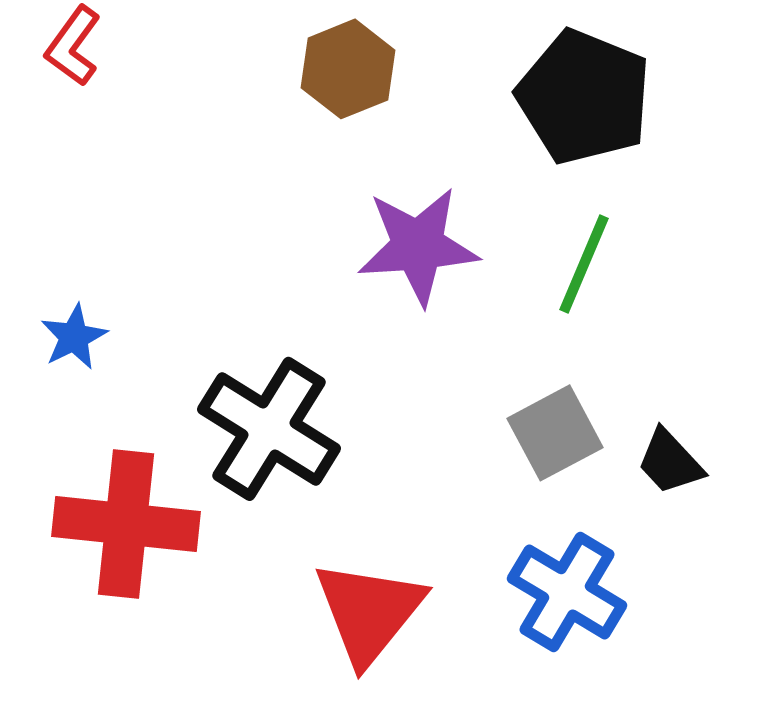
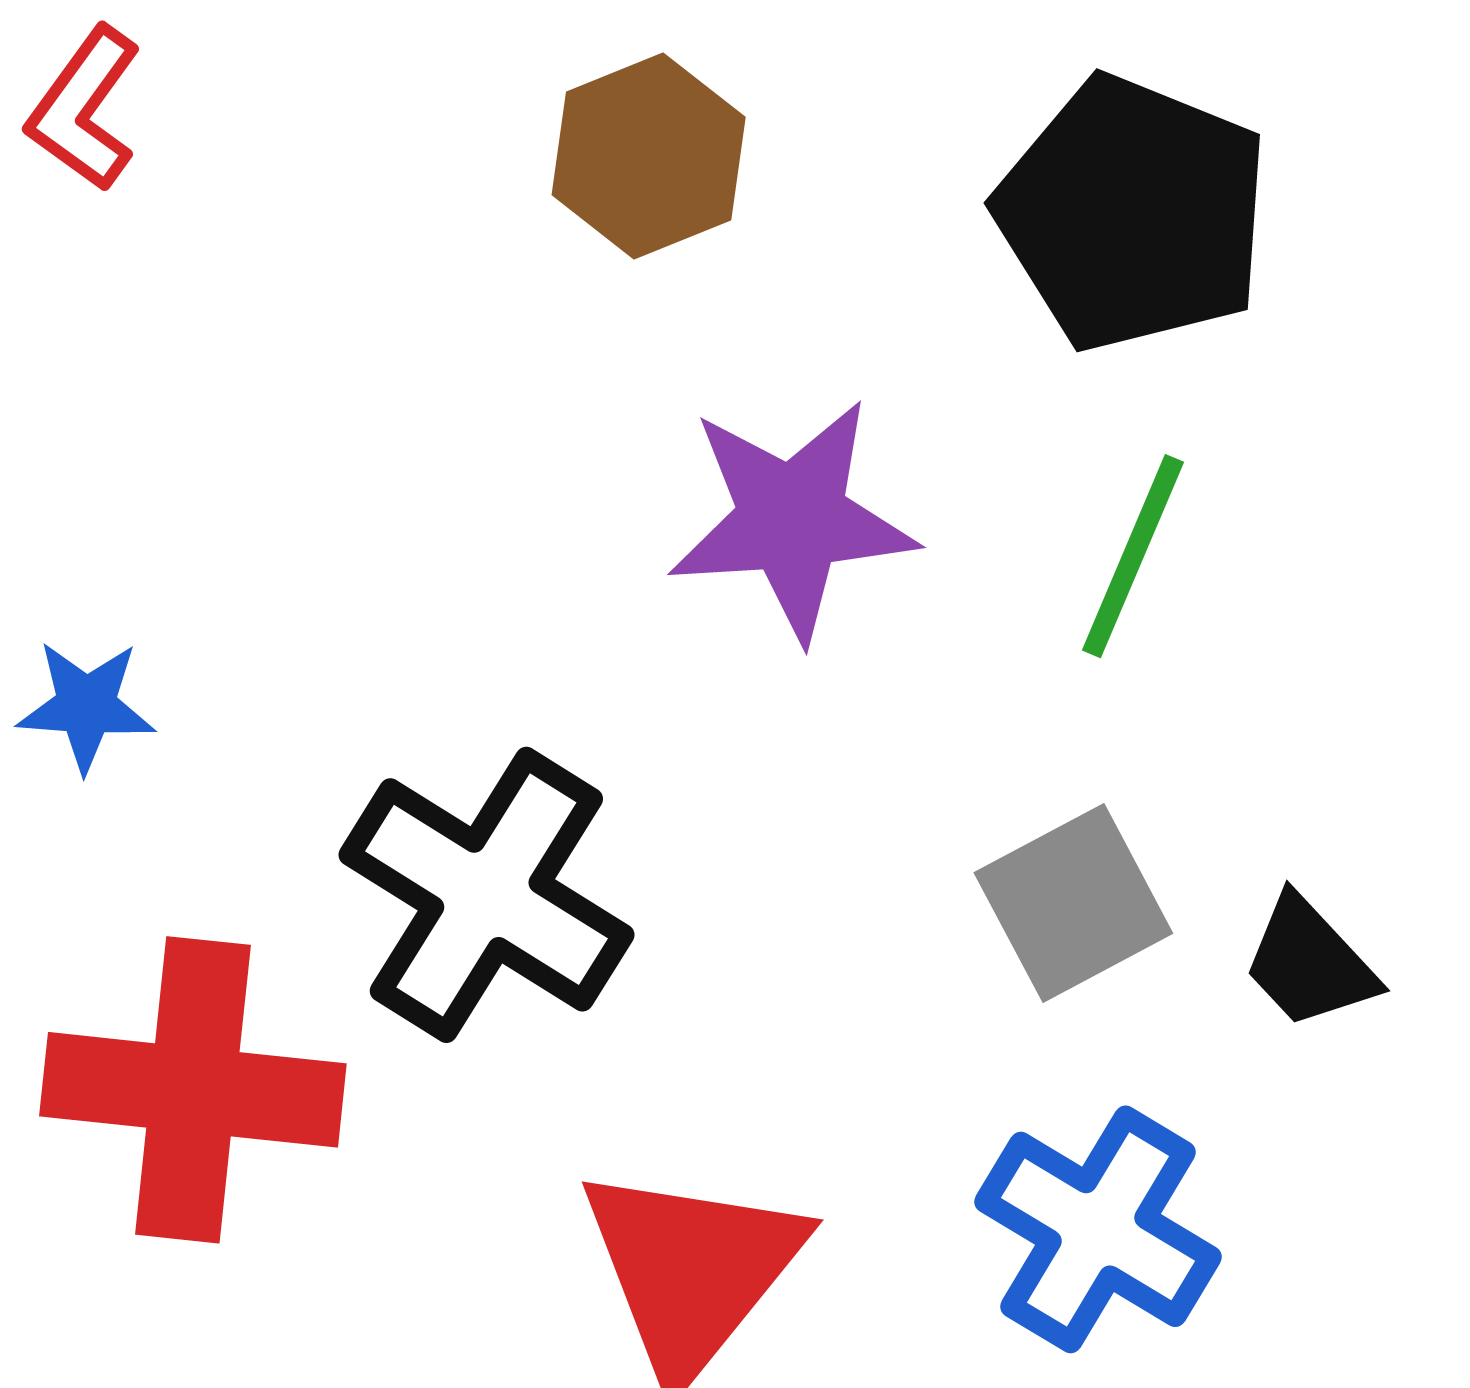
blue star: (74, 337) -> (86, 706), turned 30

